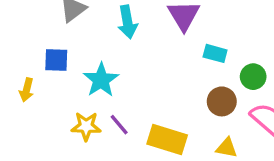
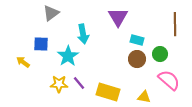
cyan arrow: (127, 22) -> (83, 34), moved
yellow arrow: (27, 90) -> (23, 62), turned 112
brown circle: (222, 101) -> (137, 59), moved

